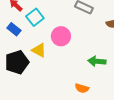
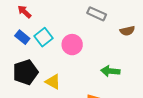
cyan square: (35, 17) -> (43, 37), moved
yellow triangle: (39, 50) -> (53, 82), moved

